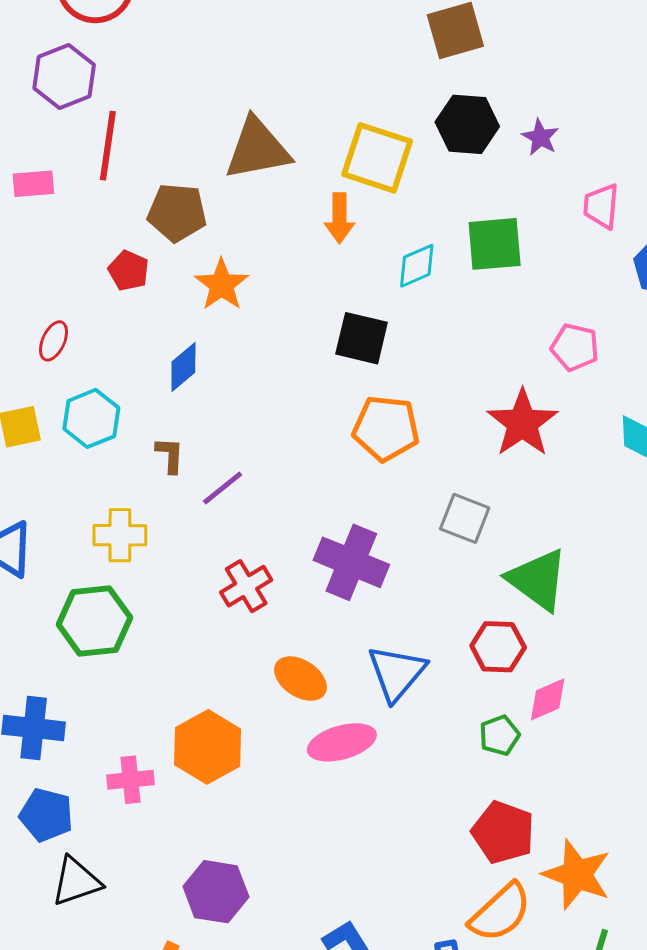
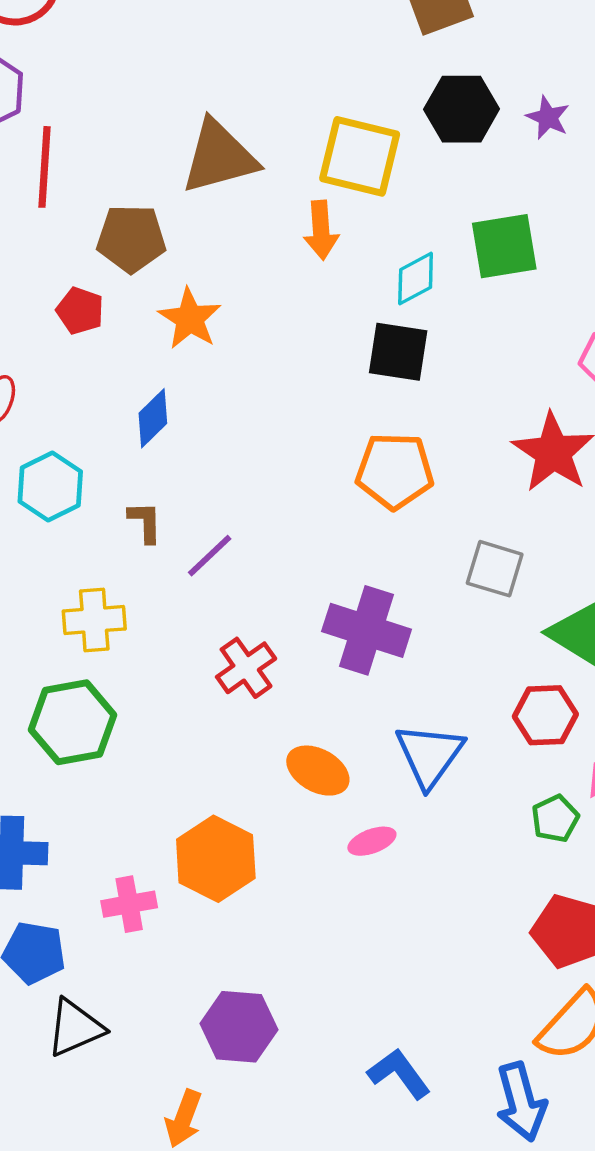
black square: (362, 338) -> (398, 352), moved
pink ellipse: (342, 742) -> (372, 841), size x0.6

